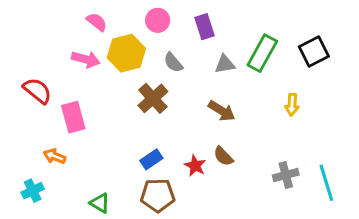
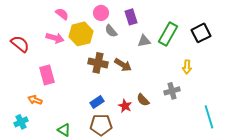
gray semicircle: (173, 62) -> (111, 31), moved
red semicircle: (37, 91) -> (20, 44), moved
brown cross: (153, 98) -> (98, 63), turned -36
brown arrow: (222, 111) -> (123, 65), moved
gray cross: (286, 175) -> (172, 91), moved

